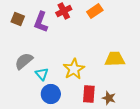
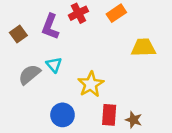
brown square: (18, 19) -> (18, 34), moved, turned 32
yellow trapezoid: (115, 59) -> (143, 48), moved
cyan triangle: (42, 74) -> (54, 65), moved

